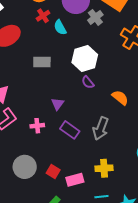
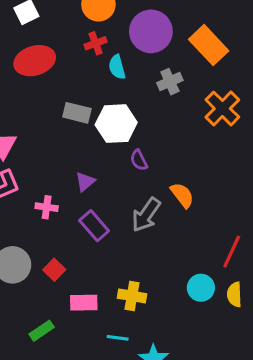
gray cross: (95, 17) -> (170, 82), moved
white hexagon: (85, 58) -> (116, 124), moved
gray arrow: (101, 128) -> (146, 215), moved
red square: (53, 172) -> (54, 270), moved

